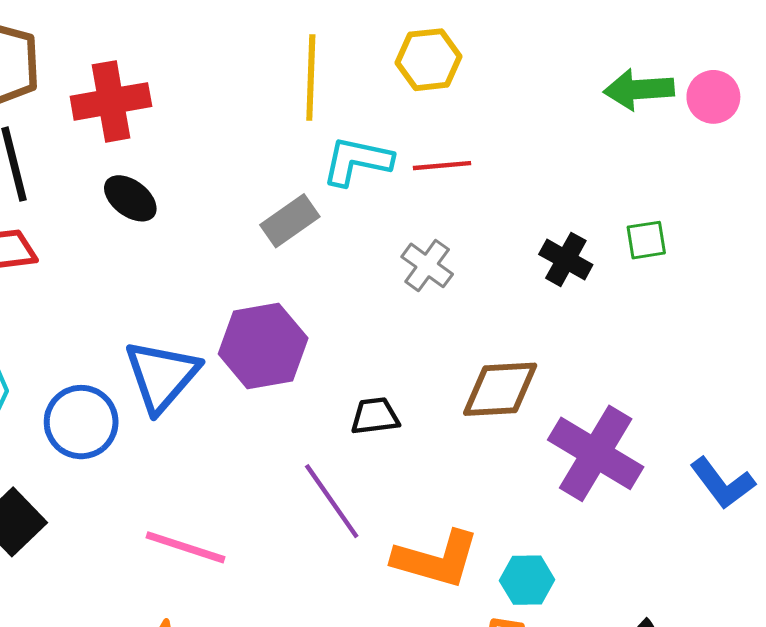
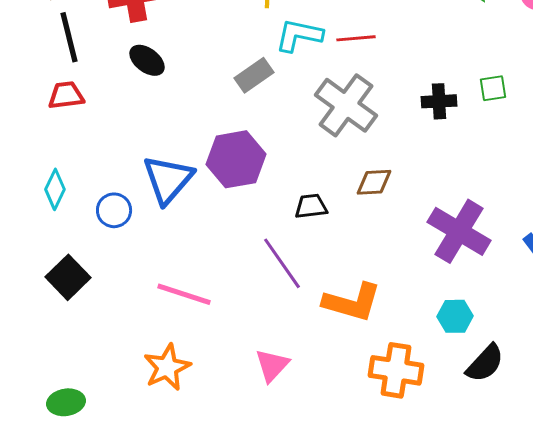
black cross: (566, 259) -> (439, 101), turned -32
gray cross: (427, 265) -> (346, 105), size x1.8
brown diamond: (500, 389) -> (374, 182), moved, size x0.7
blue circle: (81, 422) -> (114, 210), size x0.7
cyan hexagon: (527, 580) -> (455, 316), moved

